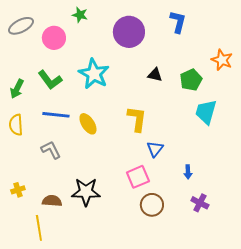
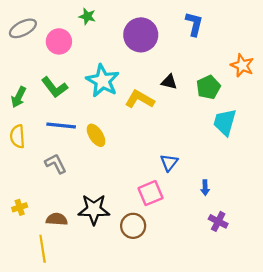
yellow L-shape: (137, 119) -> (140, 99), moved, turned -68
brown circle: (152, 205) -> (133, 226), moved

